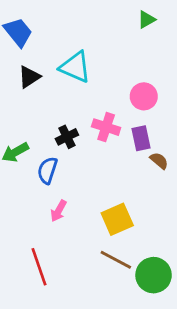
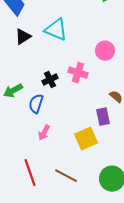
purple rectangle: (141, 138) -> (103, 117), moved
brown line: (116, 260) -> (66, 176), moved

